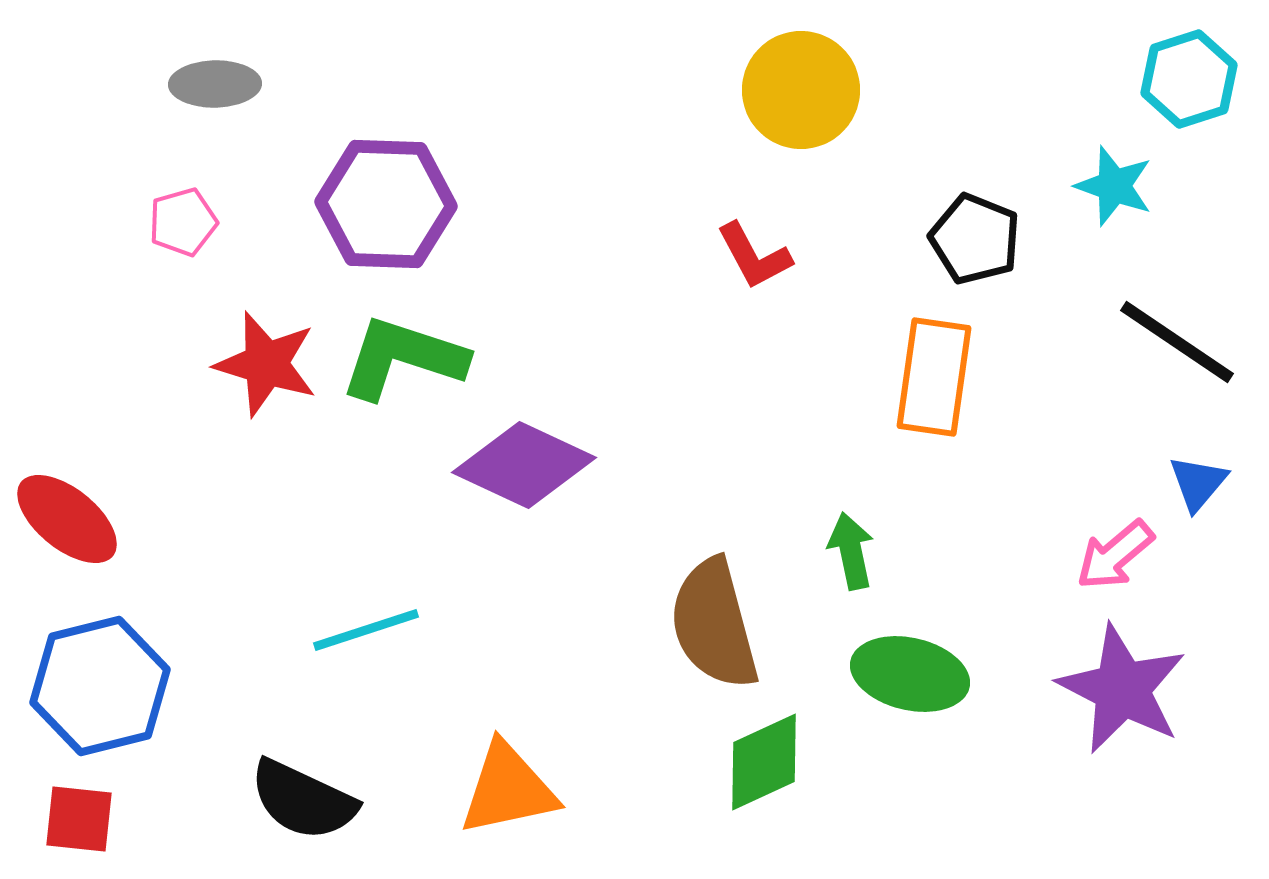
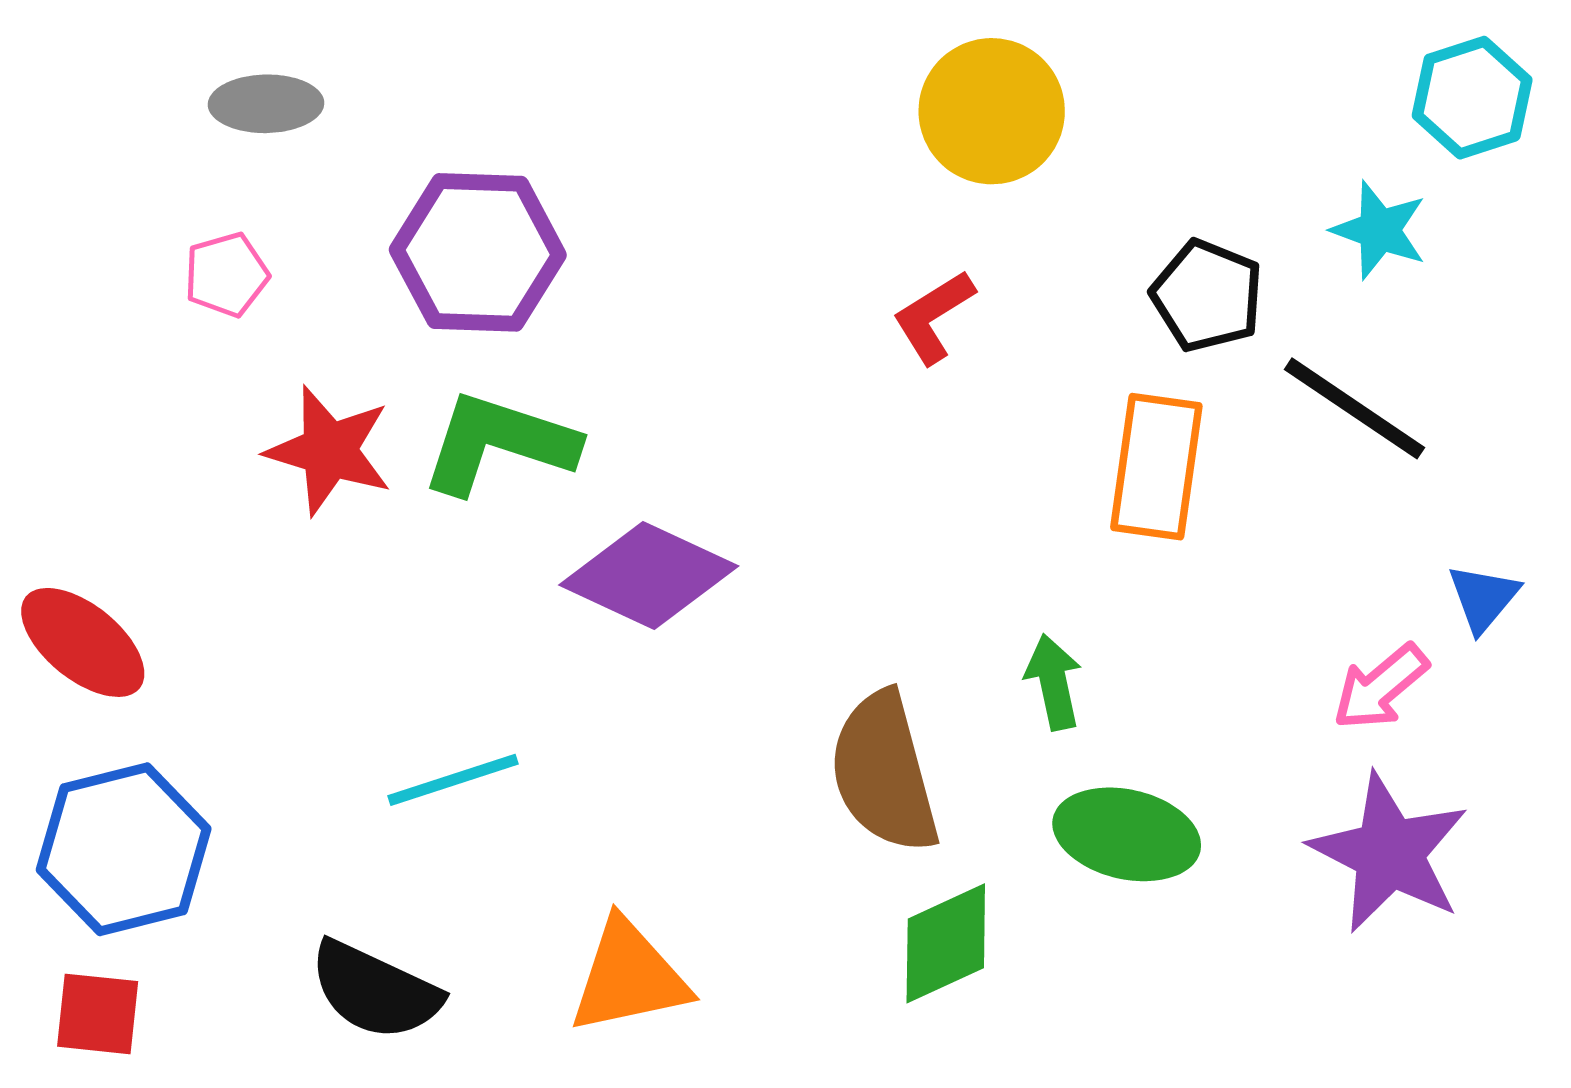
red L-shape: (754, 256) -> (933, 317), turned 86
black line: (1177, 342) -> (1354, 408), moved

